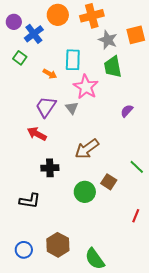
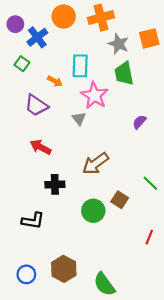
purple trapezoid: (46, 107) -> (36, 105), moved, turned -90

